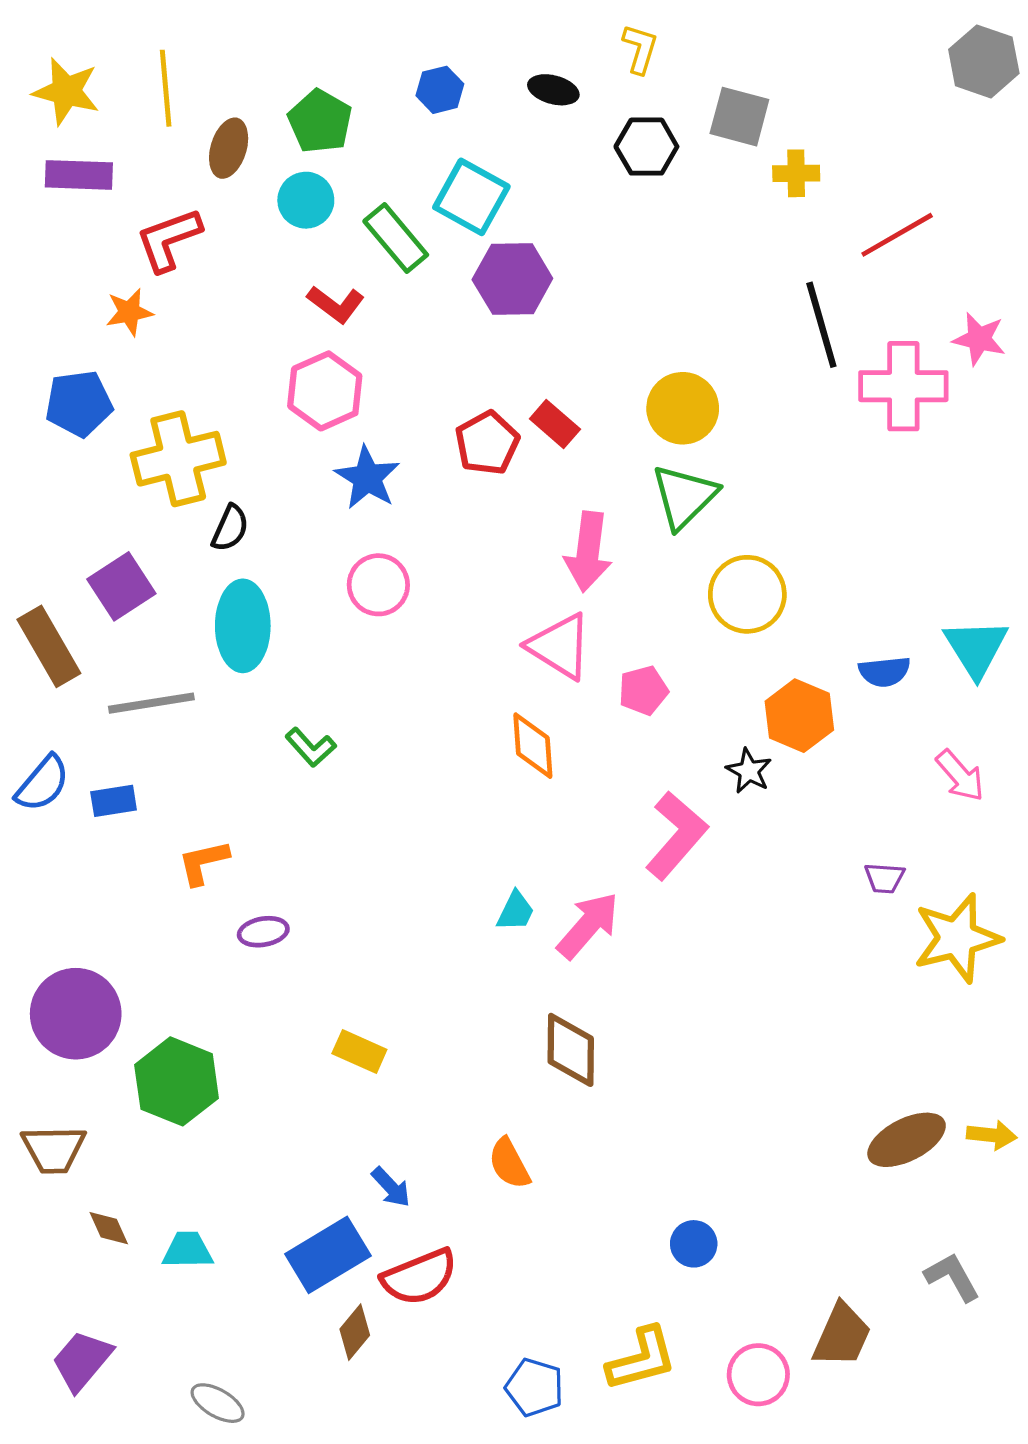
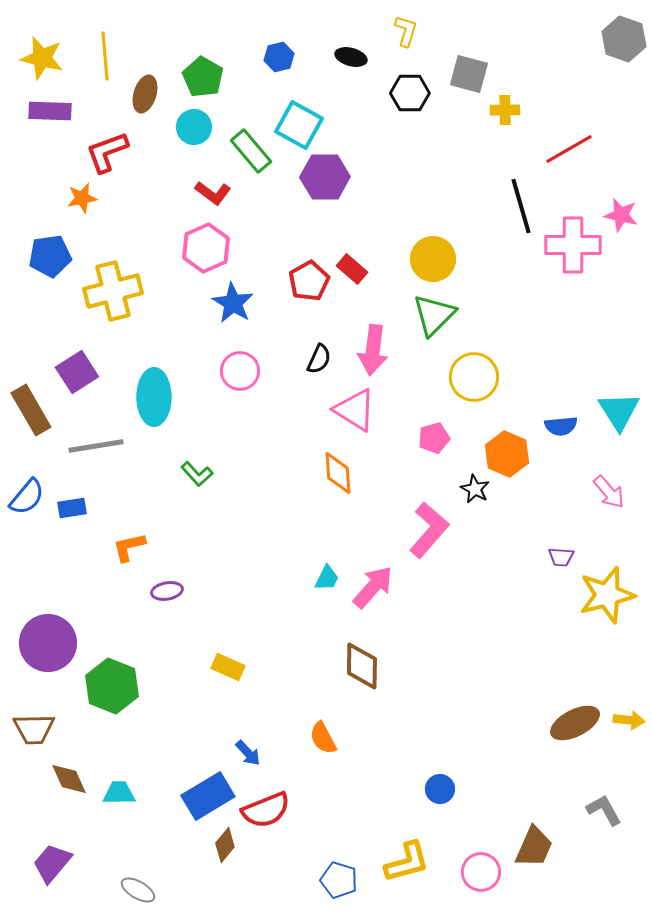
black semicircle: (230, 528) -> (319, 359), moved
pink pentagon: (643, 690) -> (434, 438), moved
brown diamond: (109, 1228) -> (69, 779), size x1.4

